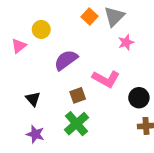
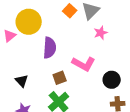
yellow circle: (41, 29) -> (29, 22), size x1.6
purple semicircle: (66, 60) -> (50, 48), turned 130

